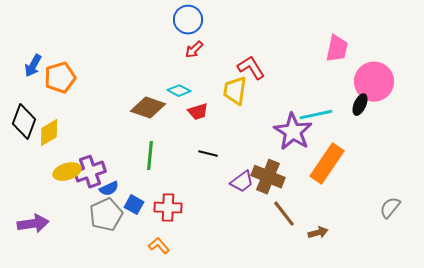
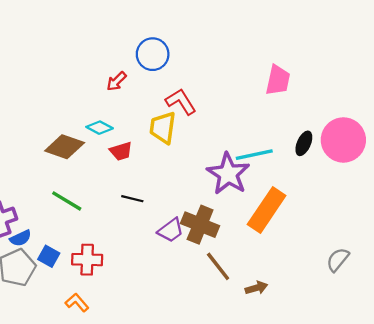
blue circle: (188, 20) -> (153, 54), moved
pink circle: (374, 82) -> (343, 140), moved
green line: (150, 156) -> (67, 201), turned -64

